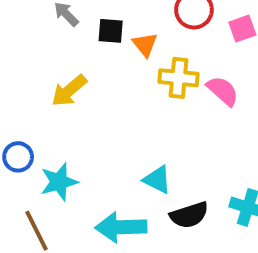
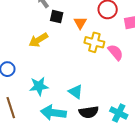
black square: (111, 31) -> (57, 17), moved
cyan star: (59, 182) -> (39, 86), moved

